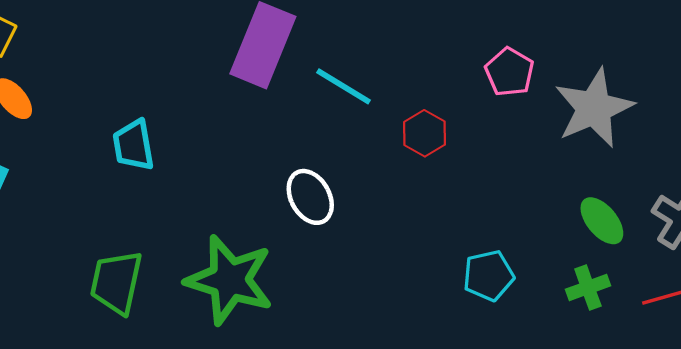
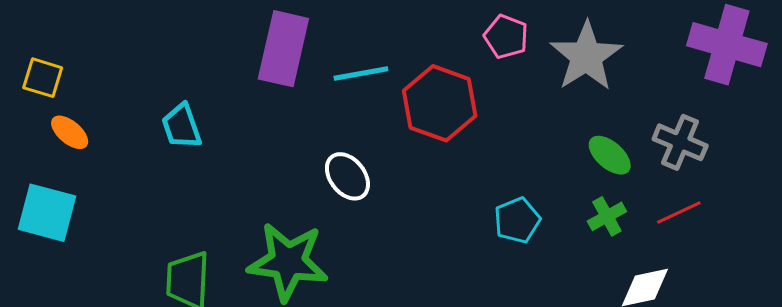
cyan line: (343, 86) -> (361, 73), turned -32
red hexagon: (425, 133) -> (440, 103), size x1.8
cyan trapezoid: (133, 145) -> (181, 126), moved

